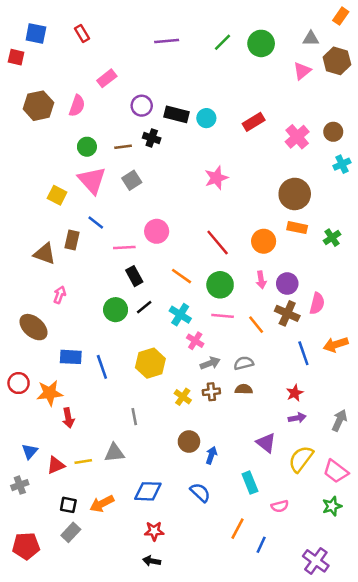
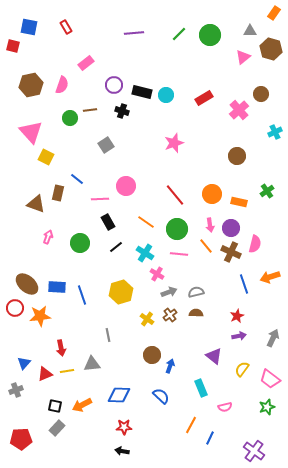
brown circle: (333, 132) -> (261, 94), moved
brown line: (123, 147) -> (90, 110), moved
pink triangle: (92, 180) -> (31, 132), moved
brown circle: (295, 194) -> (237, 156), size x0.7
orange rectangle: (297, 228) -> (239, 202), moved
green circle: (116, 310) -> (80, 243), moved
orange line: (256, 325) -> (206, 246), moved
brown ellipse: (33, 327) -> (27, 284), moved
brown cross: (211, 392) -> (170, 315), turned -32
red arrow: (68, 418) -> (61, 348), moved
yellow semicircle: (301, 459) -> (242, 369), size x0.7

